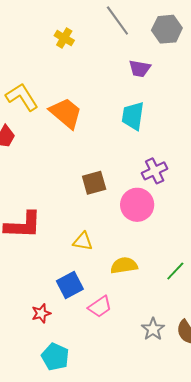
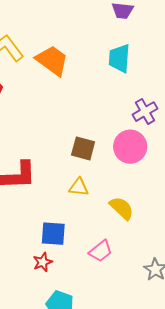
brown square: (94, 183) -> (83, 148), moved, turned 35
yellow semicircle: (124, 265) -> (122, 208), turned 56
blue square: (70, 285) -> (53, 234), moved, turned 36

